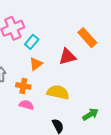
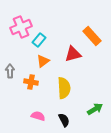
yellow semicircle: (58, 92) -> (64, 88), turned 75
pink semicircle: (26, 105) -> (38, 116), moved

